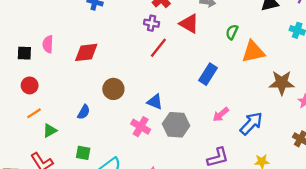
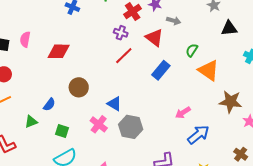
orange triangle: (253, 52) -> (209, 70), turned 40
blue rectangle: (208, 74) -> (161, 70), moved
pink arrow: (221, 114) -> (183, 113), moved
green triangle: (50, 131) -> (31, 122), moved
green square: (83, 153) -> (62, 131), moved

